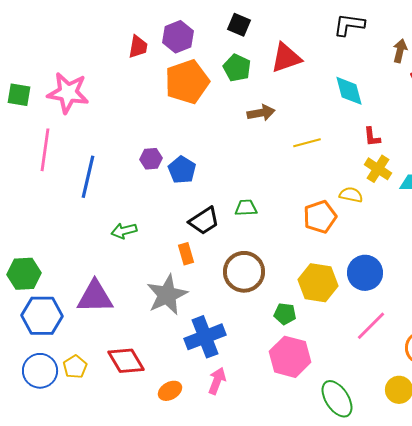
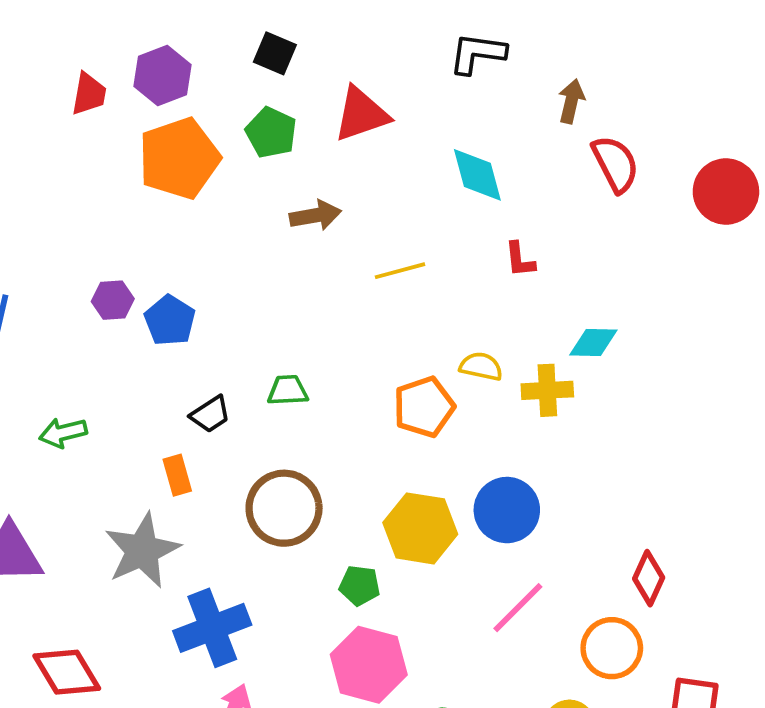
yellow cross: (378, 169) -> (547, 390), moved, turned -36
black trapezoid: (204, 221) -> (210, 414), size x0.7

